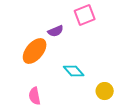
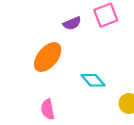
purple semicircle: (56, 31) -> (72, 23), moved

